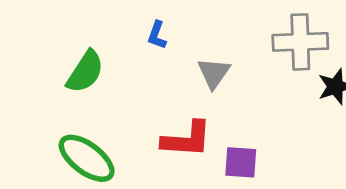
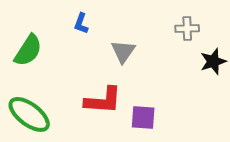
gray cross: (300, 42) -> (187, 28), size x0.6

